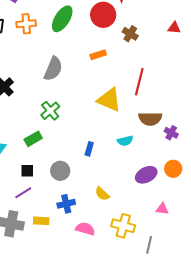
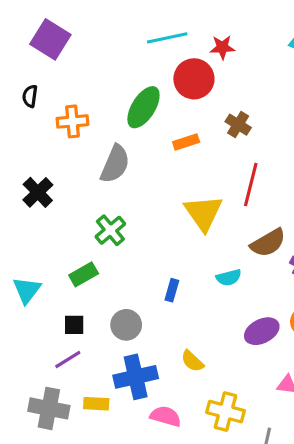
green ellipse: (62, 19) -> (143, 107), moved
orange cross: (26, 24) -> (73, 121), moved
brown cross: (130, 34) -> (238, 125), moved
yellow triangle: (109, 100) -> (203, 213), turned 32
brown semicircle: (150, 119) -> (268, 243), turned -30
blue cross: (66, 204) -> (136, 377), size x1.5

